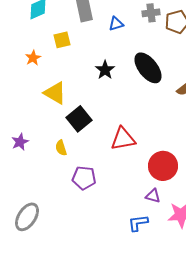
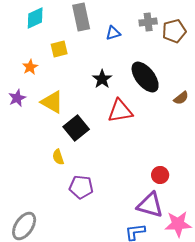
red triangle: (123, 139) -> (120, 111), moved
purple star: (20, 142) -> (17, 98), moved
red circle: (163, 166) -> (160, 175), size x0.6
purple triangle: (153, 196) -> (150, 205), size x1.8

